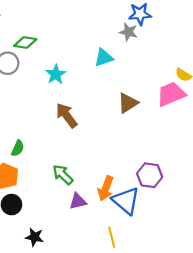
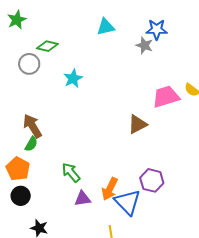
cyan triangle: (104, 58) -> (106, 27), moved
pink trapezoid: (171, 94) -> (166, 97), moved
brown triangle: (128, 103) -> (137, 124), moved
brown arrow: (67, 115) -> (32, 126), moved

